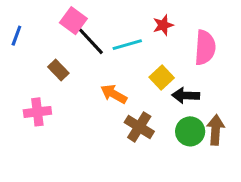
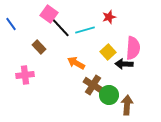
blue line: (16, 36) -> (11, 24), turned -56
pink semicircle: (205, 48) -> (133, 48), moved
brown arrow: (216, 130) -> (127, 105), moved
green circle: (190, 131) -> (109, 95), moved

